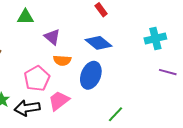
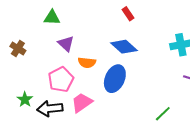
purple triangle: (52, 37) -> (66, 44), moved
green line: (115, 114) -> (163, 114), moved

